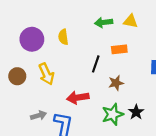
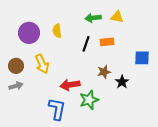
black line: (96, 64) -> (86, 44), moved
black star: (136, 112) -> (122, 82), moved
green star: (113, 114) -> (89, 100), moved
gray arrow: (39, 115) -> (16, 86), moved

